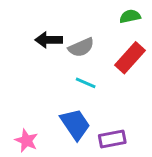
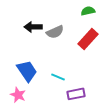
cyan line: (86, 83) -> (58, 77), moved
blue trapezoid: (75, 124) -> (27, 71), moved

